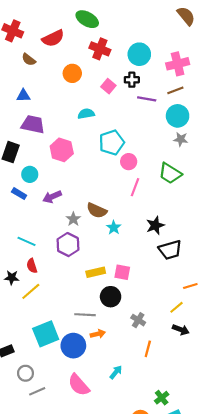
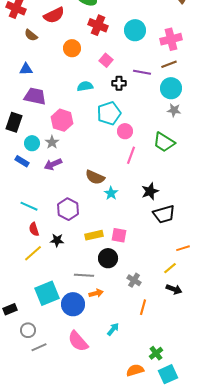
black cross: (132, 80) -> (119, 83), moved
gray star: (73, 219) -> (52, 142), moved
black star: (12, 278) -> (57, 240), moved

